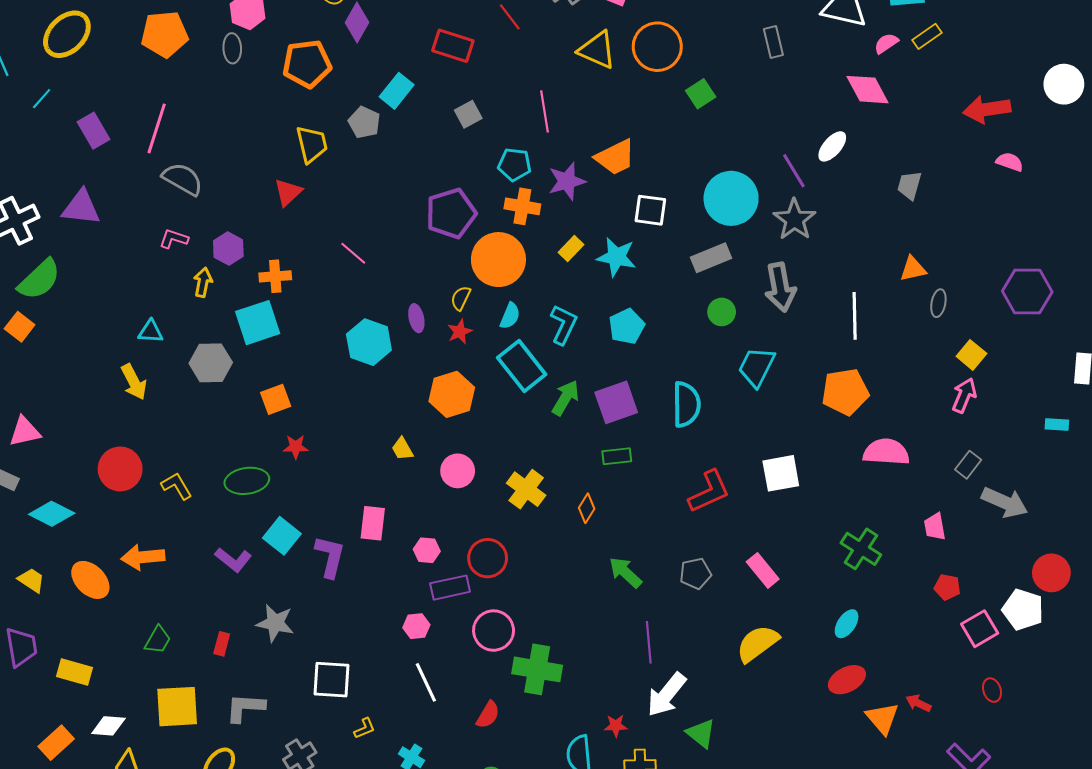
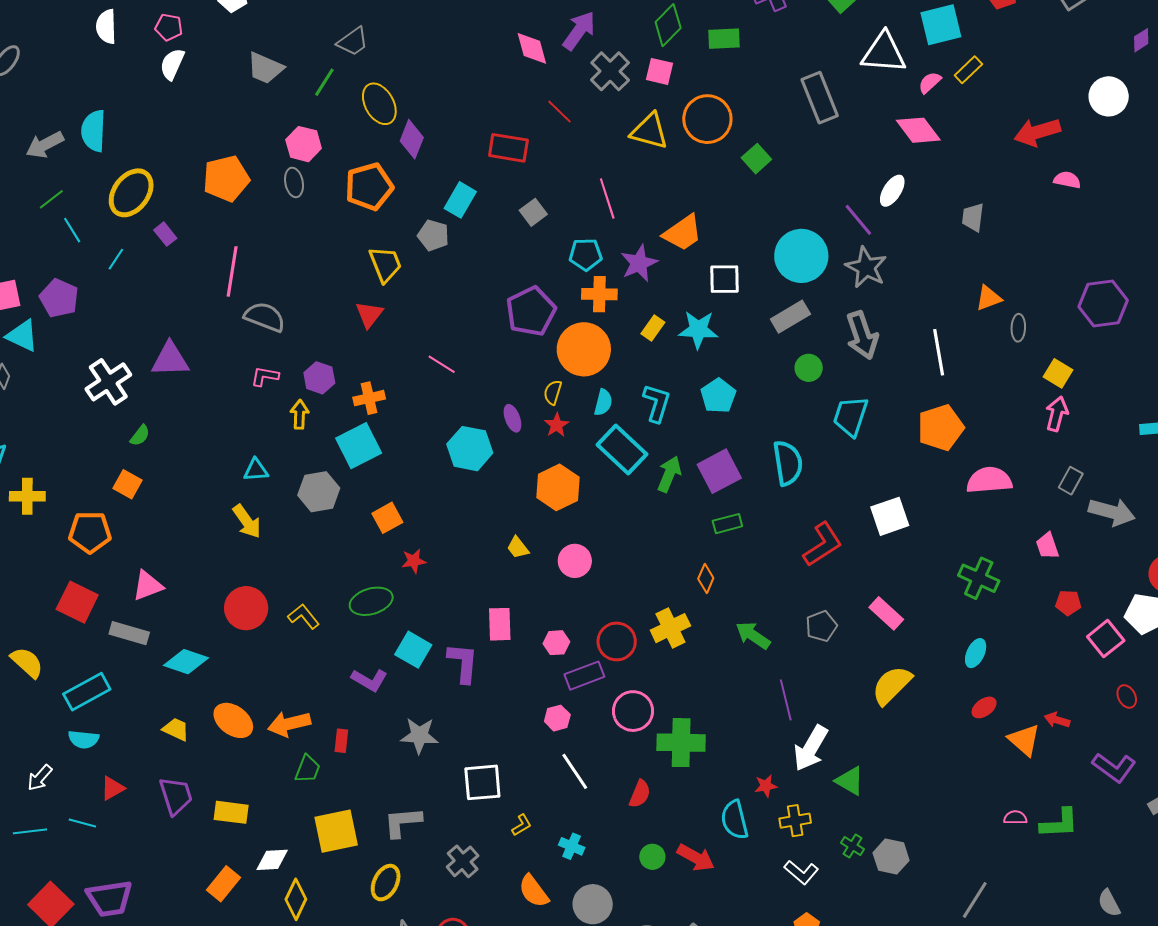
gray rectangle: (773, 42) -> (820, 98), size x1.6
purple rectangle: (94, 131) -> (165, 234), moved, size x0.7
green semicircle: (39, 279) -> (140, 435), size x0.5
yellow cross: (526, 489) -> (670, 628), moved, turned 36
orange arrow: (143, 557) -> (289, 724), moved
red rectangle: (222, 644) -> (341, 741), moved
red ellipse: (847, 680) -> (984, 707), size x0.7

